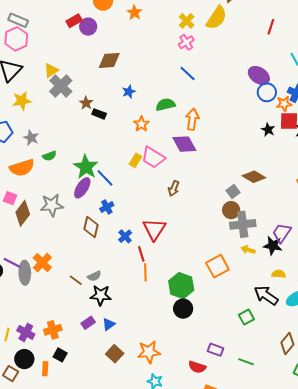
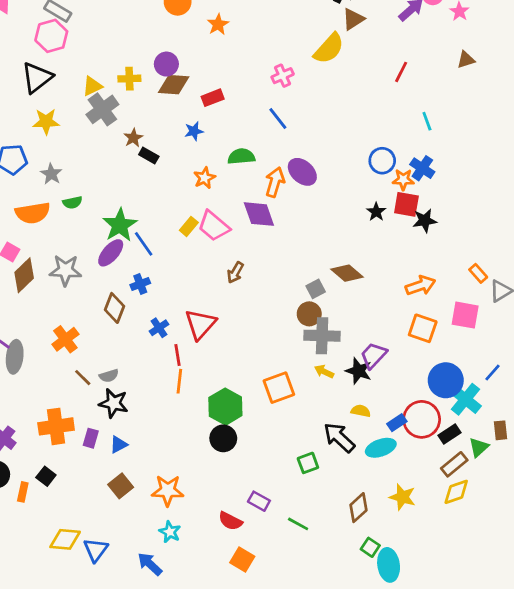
red rectangle: (74, 21) -> (213, 98), moved
yellow cross: (187, 21) -> (129, 79), moved, turned 35
purple circle: (88, 27) -> (166, 64), moved
purple ellipse: (259, 75) -> (302, 172), moved
orange cross: (42, 263) -> (65, 339), moved
purple rectangle: (88, 323) -> (91, 438), turned -48
orange cross: (53, 330) -> (56, 426), moved, size x1.4

